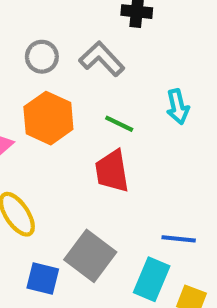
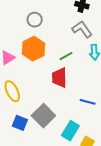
gray L-shape: (102, 59) -> (82, 29), moved
green line: (119, 124) -> (66, 56), turned -64
blue line: (179, 239) -> (88, 102), moved

